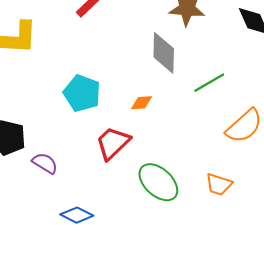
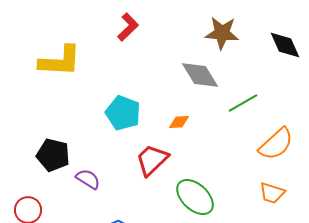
gray diamond: (164, 53) -> (200, 75), turned -33
orange trapezoid: (219, 184) -> (272, 193), moved

